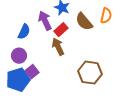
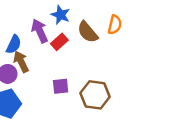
brown arrow: (58, 47) -> (21, 62), moved
purple square: (32, 72) -> (61, 86), moved, turned 32

